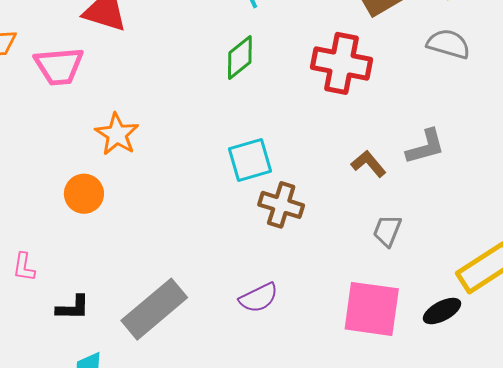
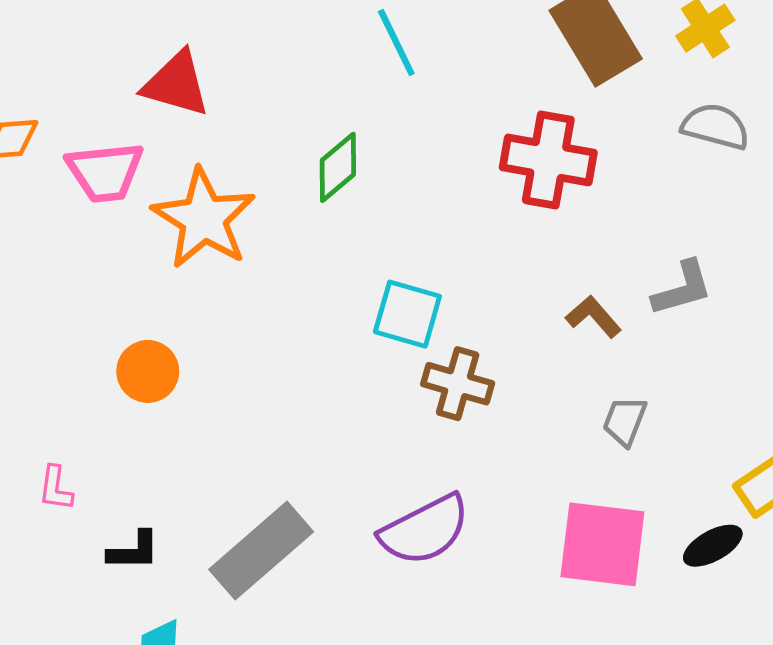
green diamond: (240, 58) -> (338, 167), moved
orange star: (117, 134) -> (204, 218), moved, size x1.5
cyan square: (250, 160) -> (407, 314), turned 33
purple semicircle: (259, 298) -> (425, 530), size x1.5

